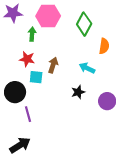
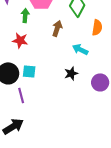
brown arrow: (53, 65) -> (57, 28), moved
cyan square: (36, 77) -> (29, 71), moved

